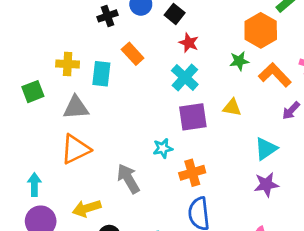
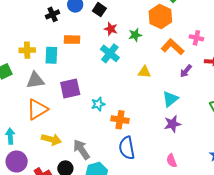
orange rectangle: (133, 54) -> (72, 40), turned -42
green star: (239, 61) -> (135, 35), moved
purple square: (193, 117) -> (70, 89), moved
orange cross: (192, 173) -> (120, 120), turned 30
gray arrow: (128, 179) -> (81, 150), moved
yellow arrow: (87, 208) -> (51, 139), moved, turned -144

